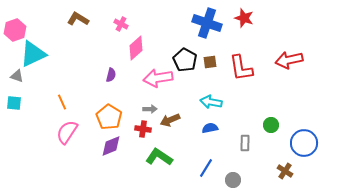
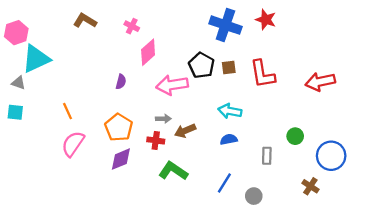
red arrow: (289, 60) -> (320, 82), moved

